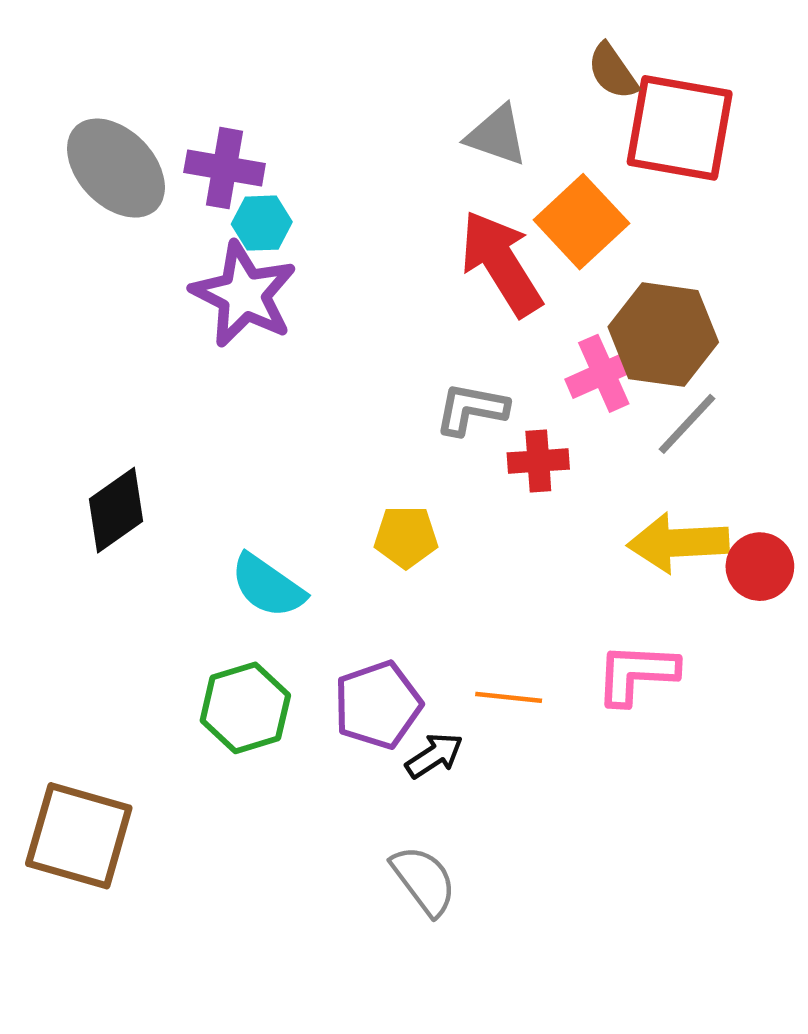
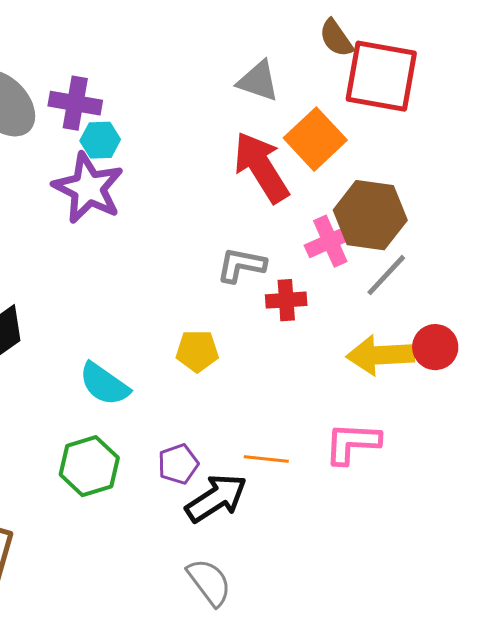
red circle: (760, 567) -> (435, 347), moved
purple pentagon: (378, 705) -> (178, 464), size x0.7
black arrow: (434, 755) -> (216, 498), size x1.6

